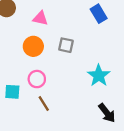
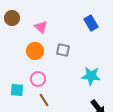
pink triangle: (40, 18) -> (41, 27), turned 32
cyan star: (99, 76) -> (91, 76), turned -30

